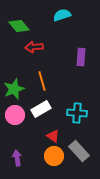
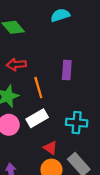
red arrow: (34, 47) -> (16, 65), moved
purple rectangle: (81, 57) -> (67, 70), moved

